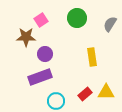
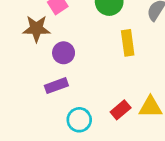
yellow rectangle: (92, 57) -> (128, 43), moved
purple rectangle: (40, 77) -> (56, 86), size x0.7

